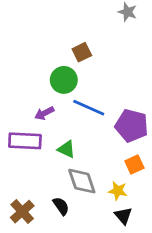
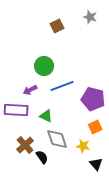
brown square: (82, 52) -> (57, 26), moved
blue line: (89, 108) -> (62, 86), turned -45
brown cross: (22, 212) -> (25, 145), moved
black triangle: (123, 216) -> (96, 164), moved

